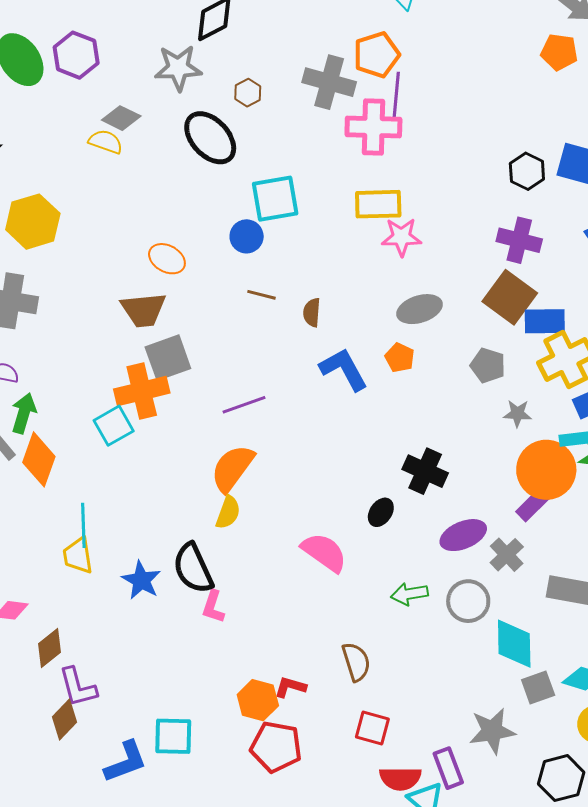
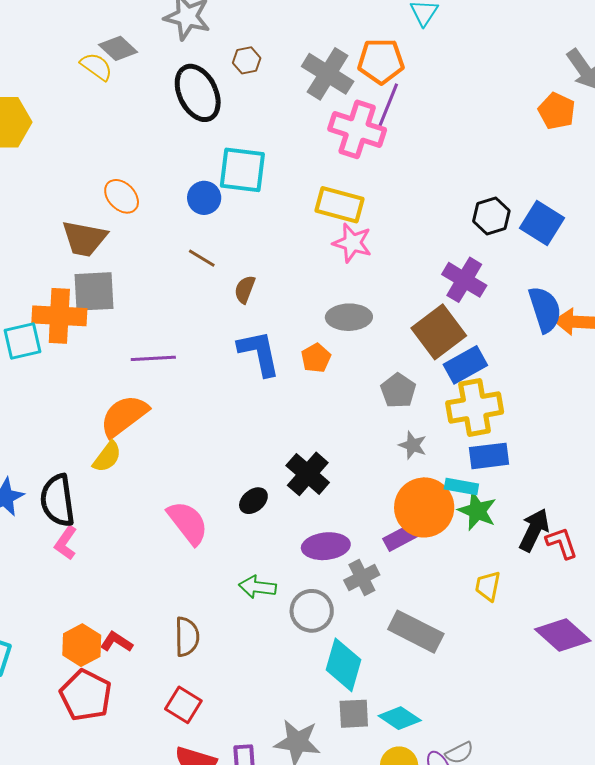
blue rectangle: (545, 321) -> (465, 365), turned -45

